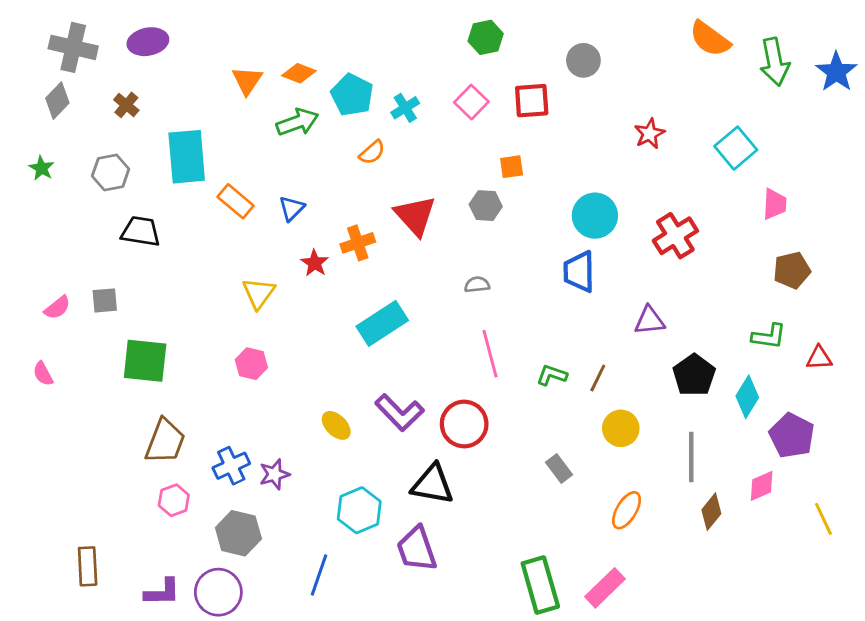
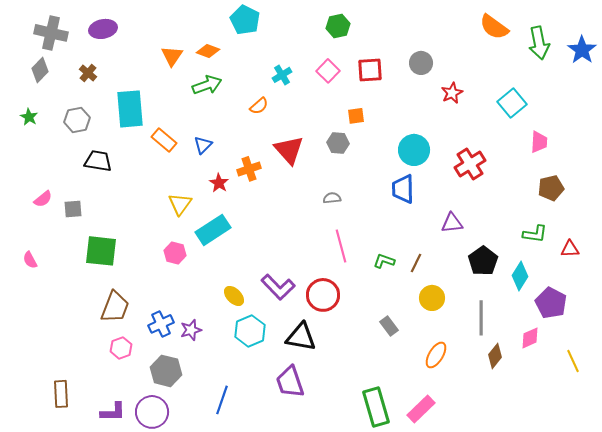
gray circle: (583, 60) -> (421, 63), moved
cyan pentagon: (352, 95) -> (245, 20), moved
pink semicircle: (57, 308) -> (43, 199), moved
cyan rectangle: (382, 323) -> (213, 230), moved
cyan hexagon: (359, 510) -> (250, 331), moved

